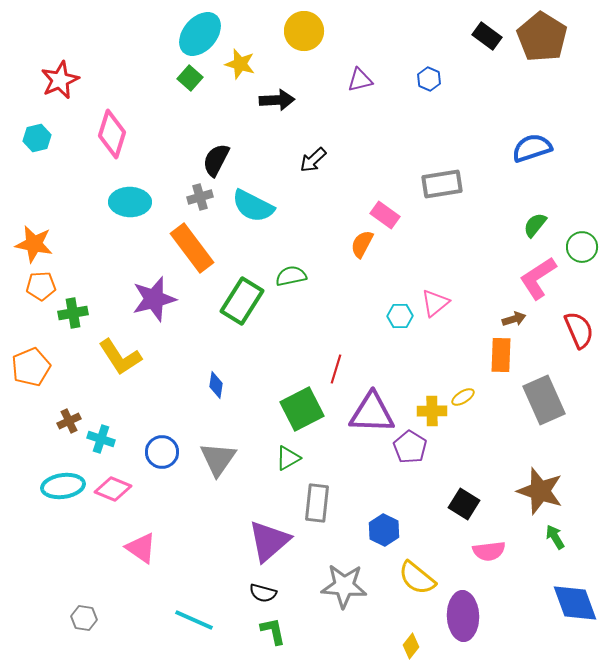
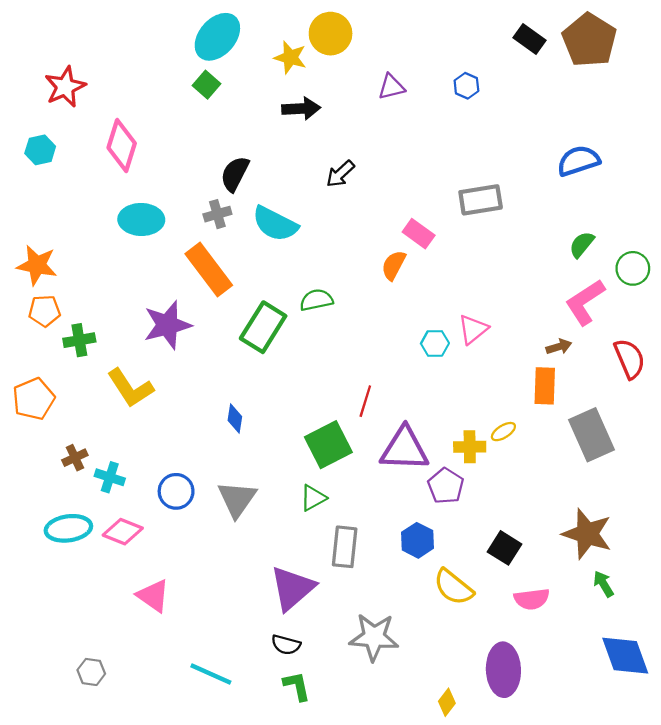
yellow star: (240, 64) -> (290, 57), moved
blue hexagon: (384, 530) -> (418, 540), moved
yellow semicircle: (417, 578) -> (453, 587), moved

